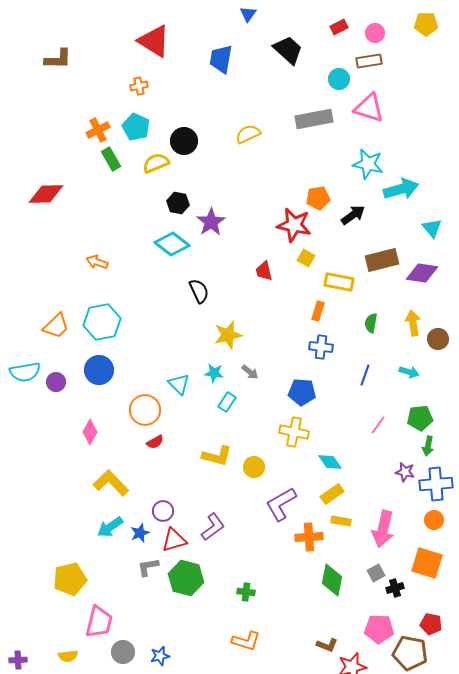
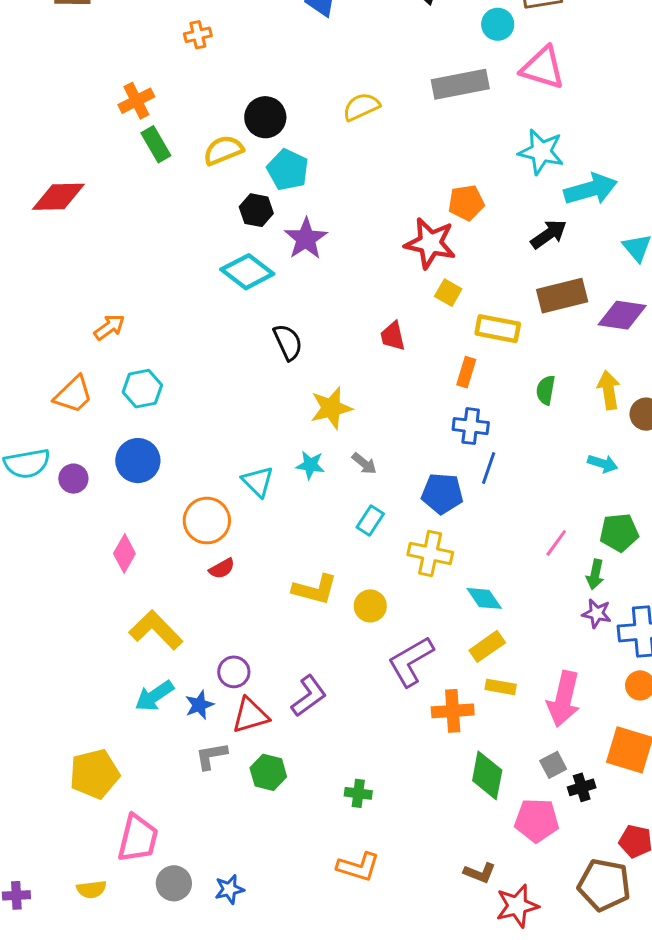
cyan pentagon: (136, 127) -> (288, 170), moved
black arrow: (353, 215) -> (549, 234), moved
orange arrow: (97, 262) -> (109, 327), moved, turned 125
red trapezoid: (264, 271) -> (393, 336), moved
cyan hexagon: (102, 322) -> (142, 389), size x0.7
blue line: (365, 375) -> (489, 468), moved
cyan rectangle: (227, 402) -> (370, 521), moved
green arrow: (428, 446) -> (595, 574), moved
green hexagon: (186, 578) -> (268, 772), size x0.7
pink pentagon: (379, 629) -> (537, 820), moved

